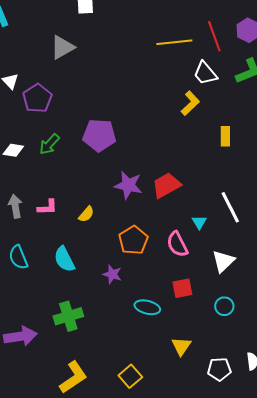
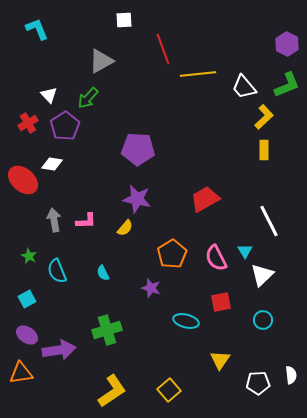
red line: (214, 36) -> (163, 49), moved
yellow line: (174, 42) -> (198, 74), moved
purple pentagon: (37, 98) -> (65, 126), moved
yellow L-shape: (190, 103) -> (264, 117), moved
green arrow: (49, 144) -> (88, 98), moved
purple star: (128, 185) -> (137, 199), moved
cyan triangle: (199, 222) -> (245, 251), moved
cyan semicircle: (64, 259) -> (103, 273), size x0.6

